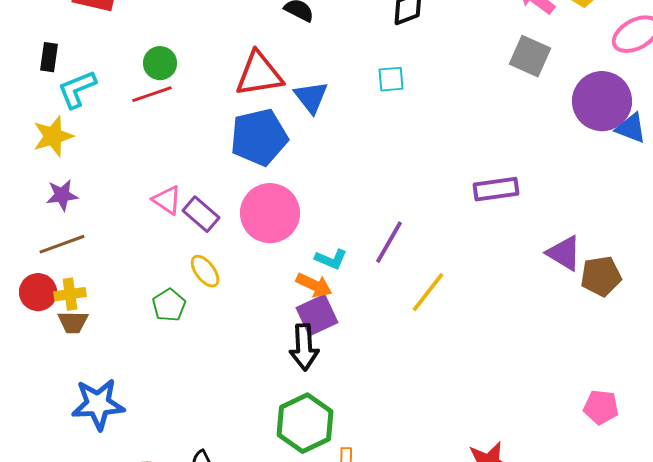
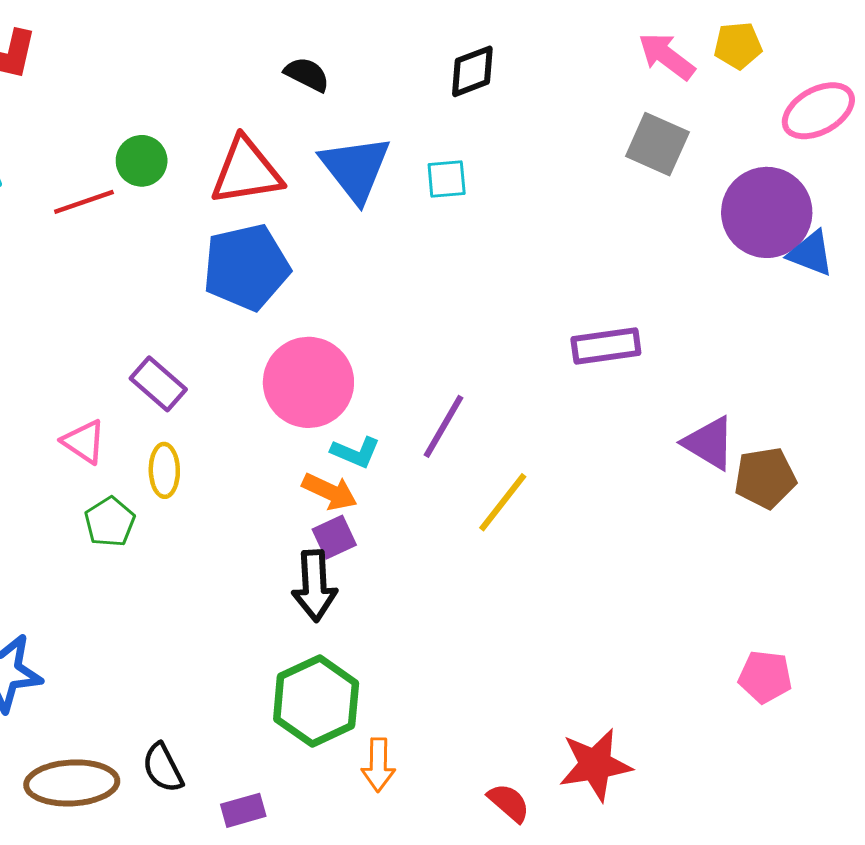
green circle: (160, 63) -> (142, 161), moved
blue triangle: (311, 97) -> (356, 168), moved, size x1.4
pink triangle: (167, 200) -> (84, 442), moved
pink circle: (270, 213) -> (308, 382), moved
yellow ellipse: (205, 271) -> (164, 470), turned 36
purple square: (317, 315) -> (334, 537), size x0.7

